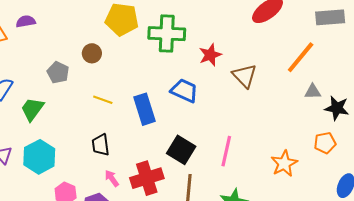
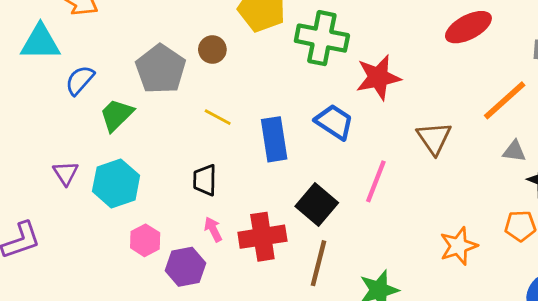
red star: (210, 55) -> (378, 77), size x1.4
gray pentagon: (58, 72) -> (161, 69), size x1.6
brown triangle: (245, 76) -> (434, 138), moved
pink line: (226, 151) -> (376, 181), moved

